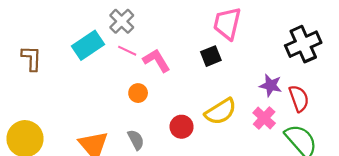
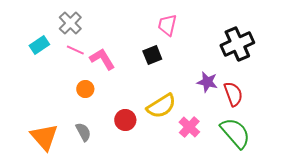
pink trapezoid: (227, 23) -> (167, 25), size x0.7
cyan rectangle: (88, 45) -> (39, 45), size x0.7
pink cross: (264, 118) -> (189, 127), moved

